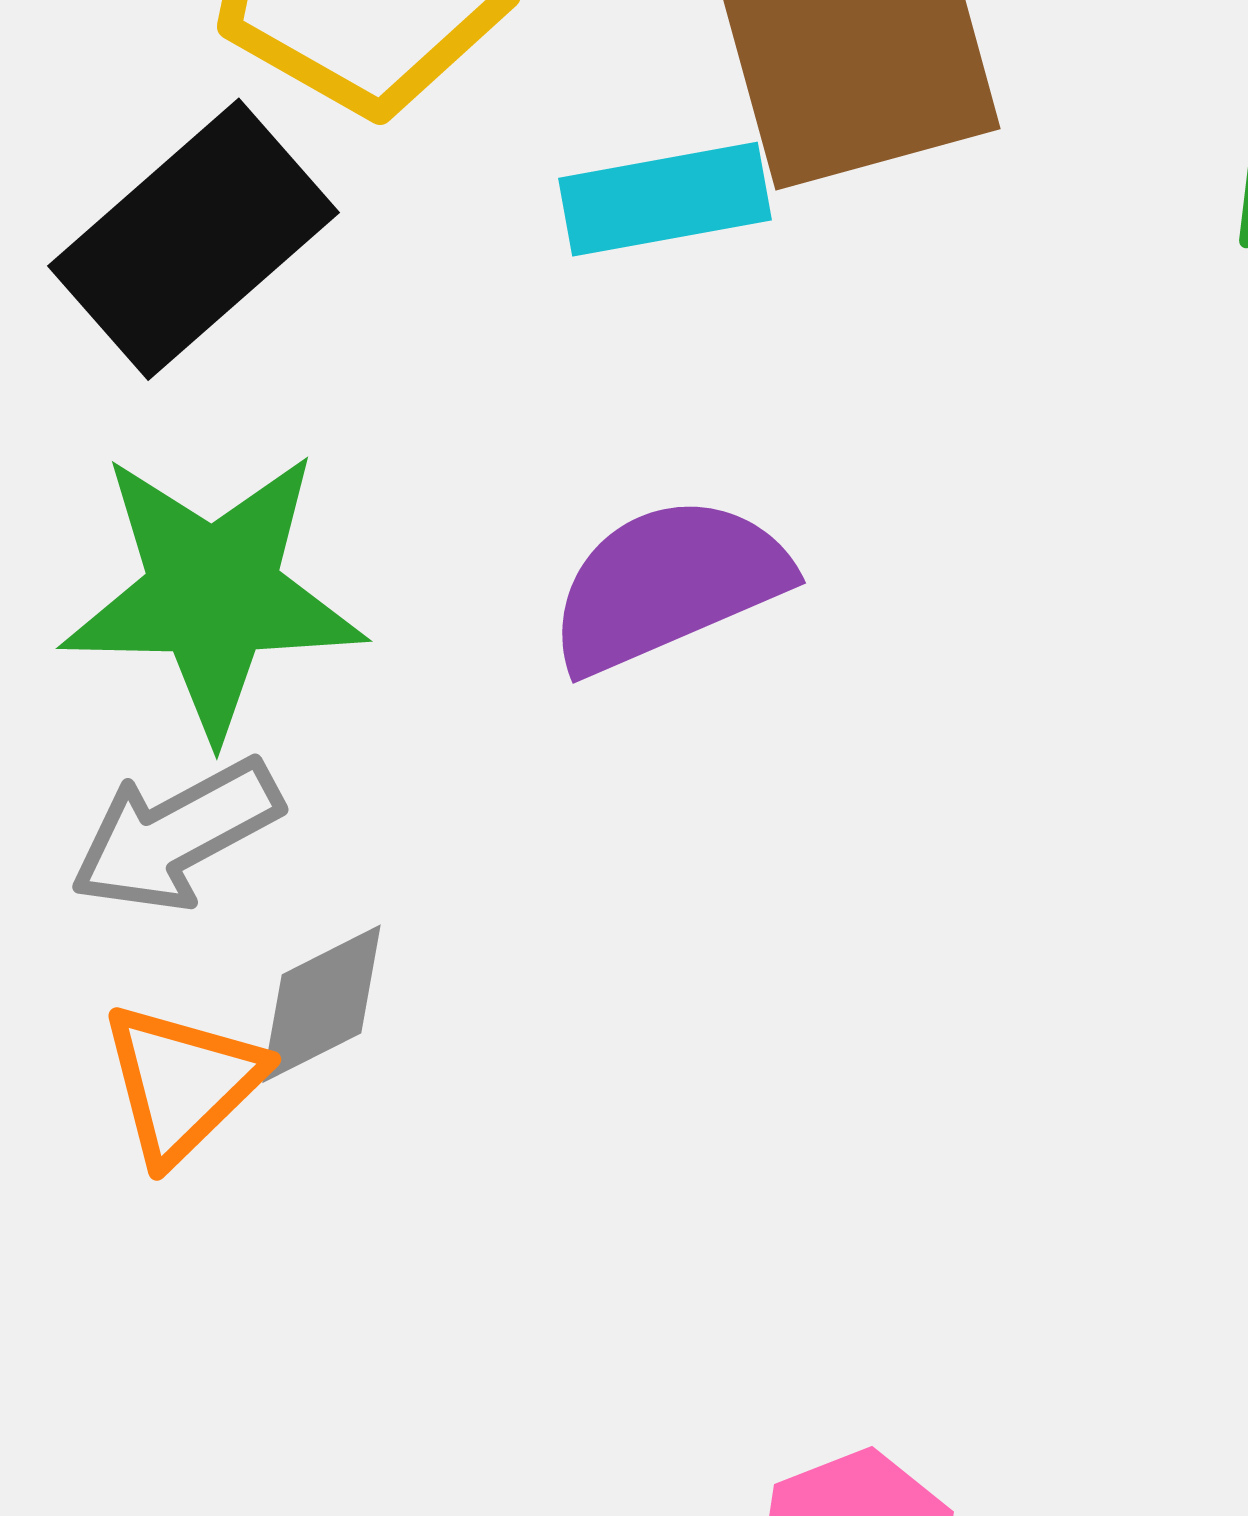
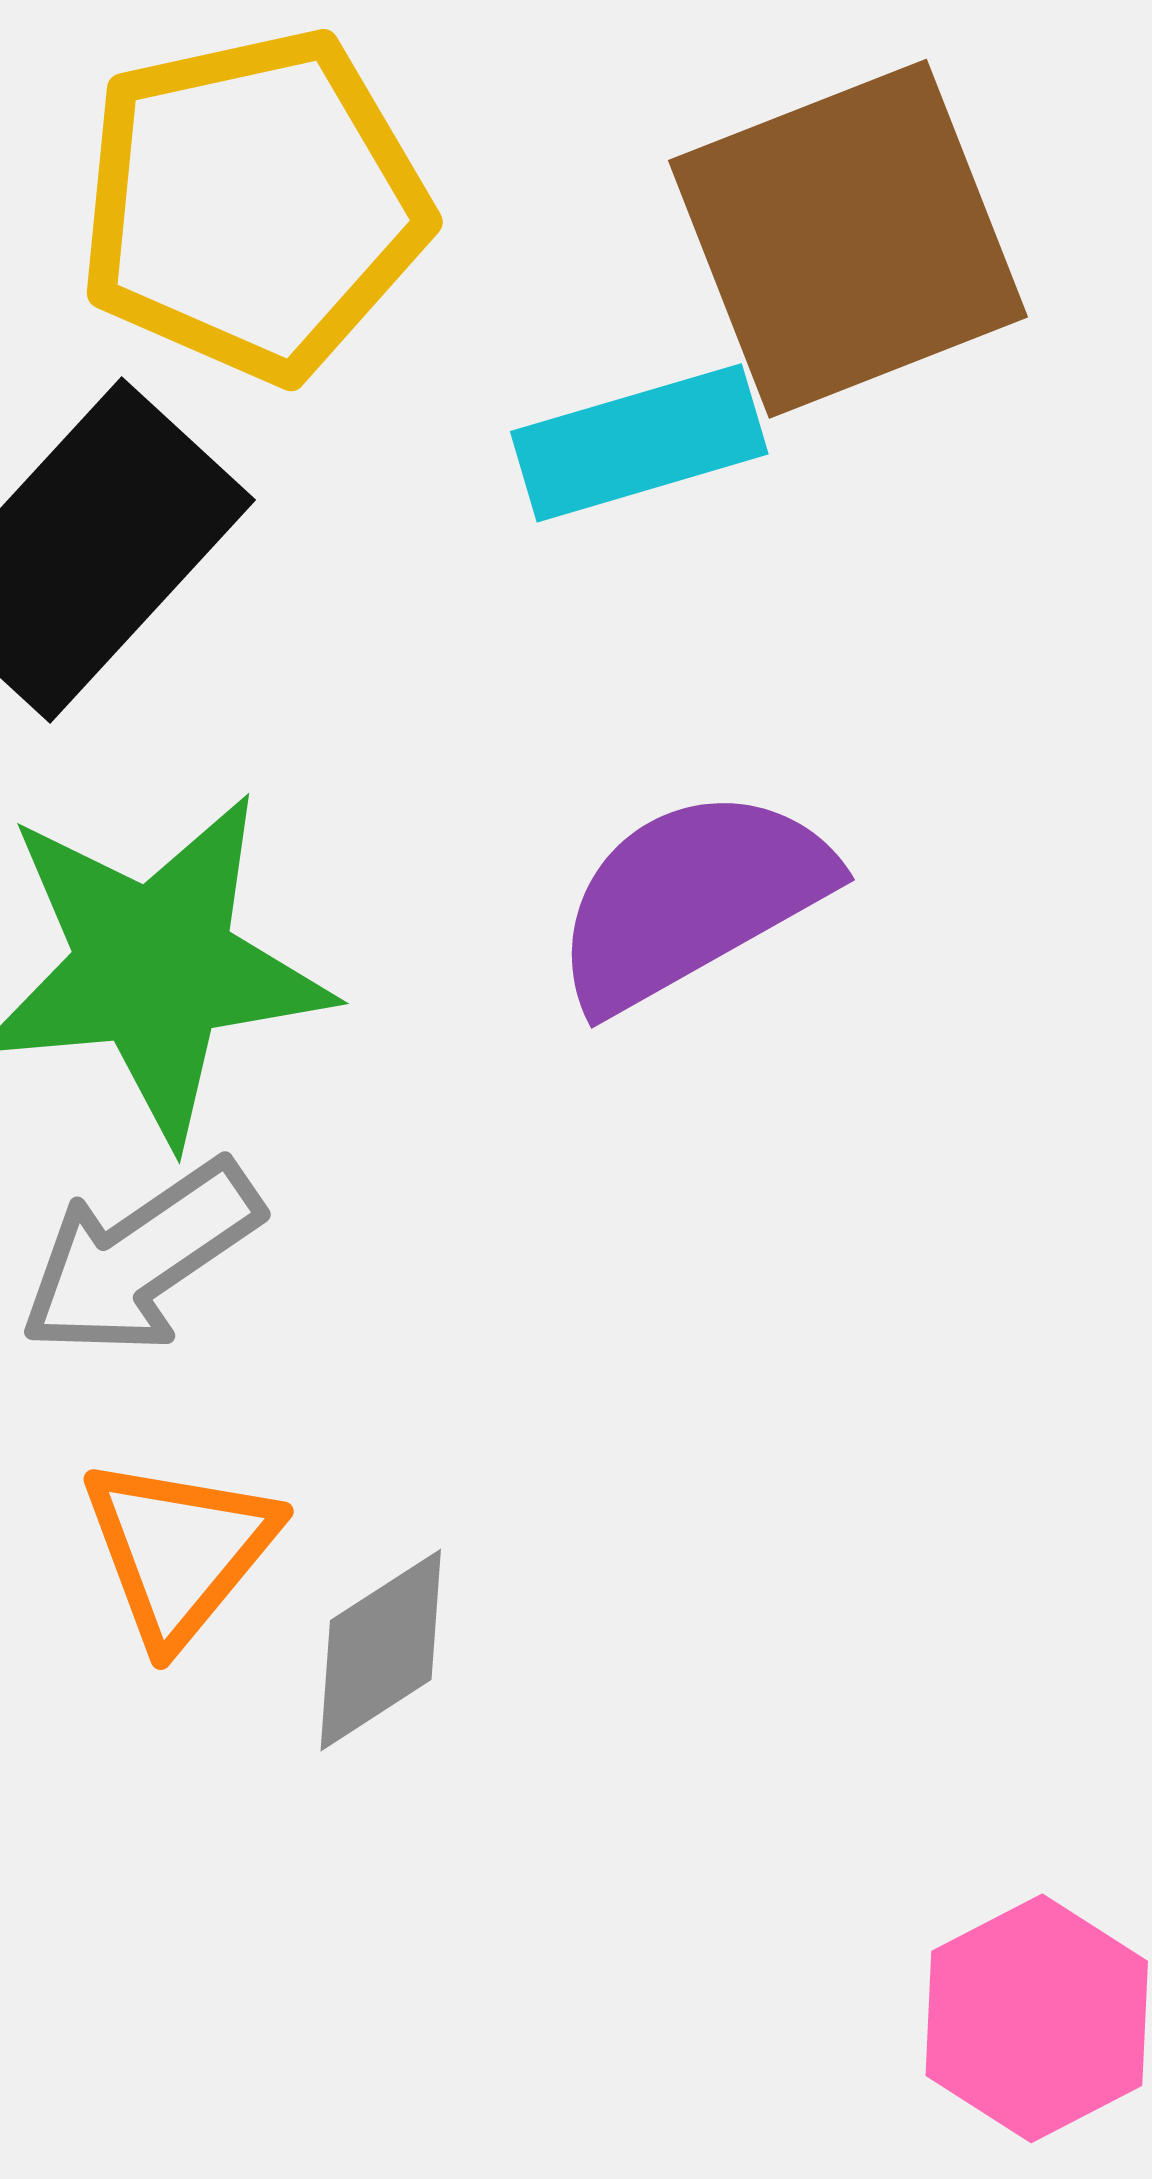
gray diamond: (321, 1004) -> (381, 1650), moved

